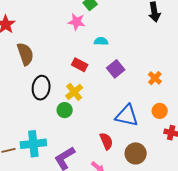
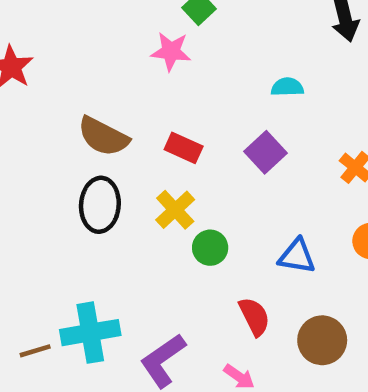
cyan semicircle: (101, 41) -> (287, 87), moved
brown semicircle: (25, 54) -> (103, 136), moved, turned 140
green circle: (65, 110) -> (210, 248), moved
blue triangle: (127, 116) -> (297, 256), size x0.7

